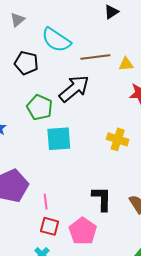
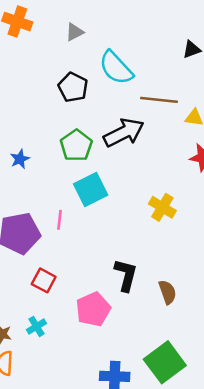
cyan square: (59, 139) -> (91, 189), turned -36
pink line: (46, 202) -> (59, 220), moved
red square: (50, 226) -> (44, 280), moved

